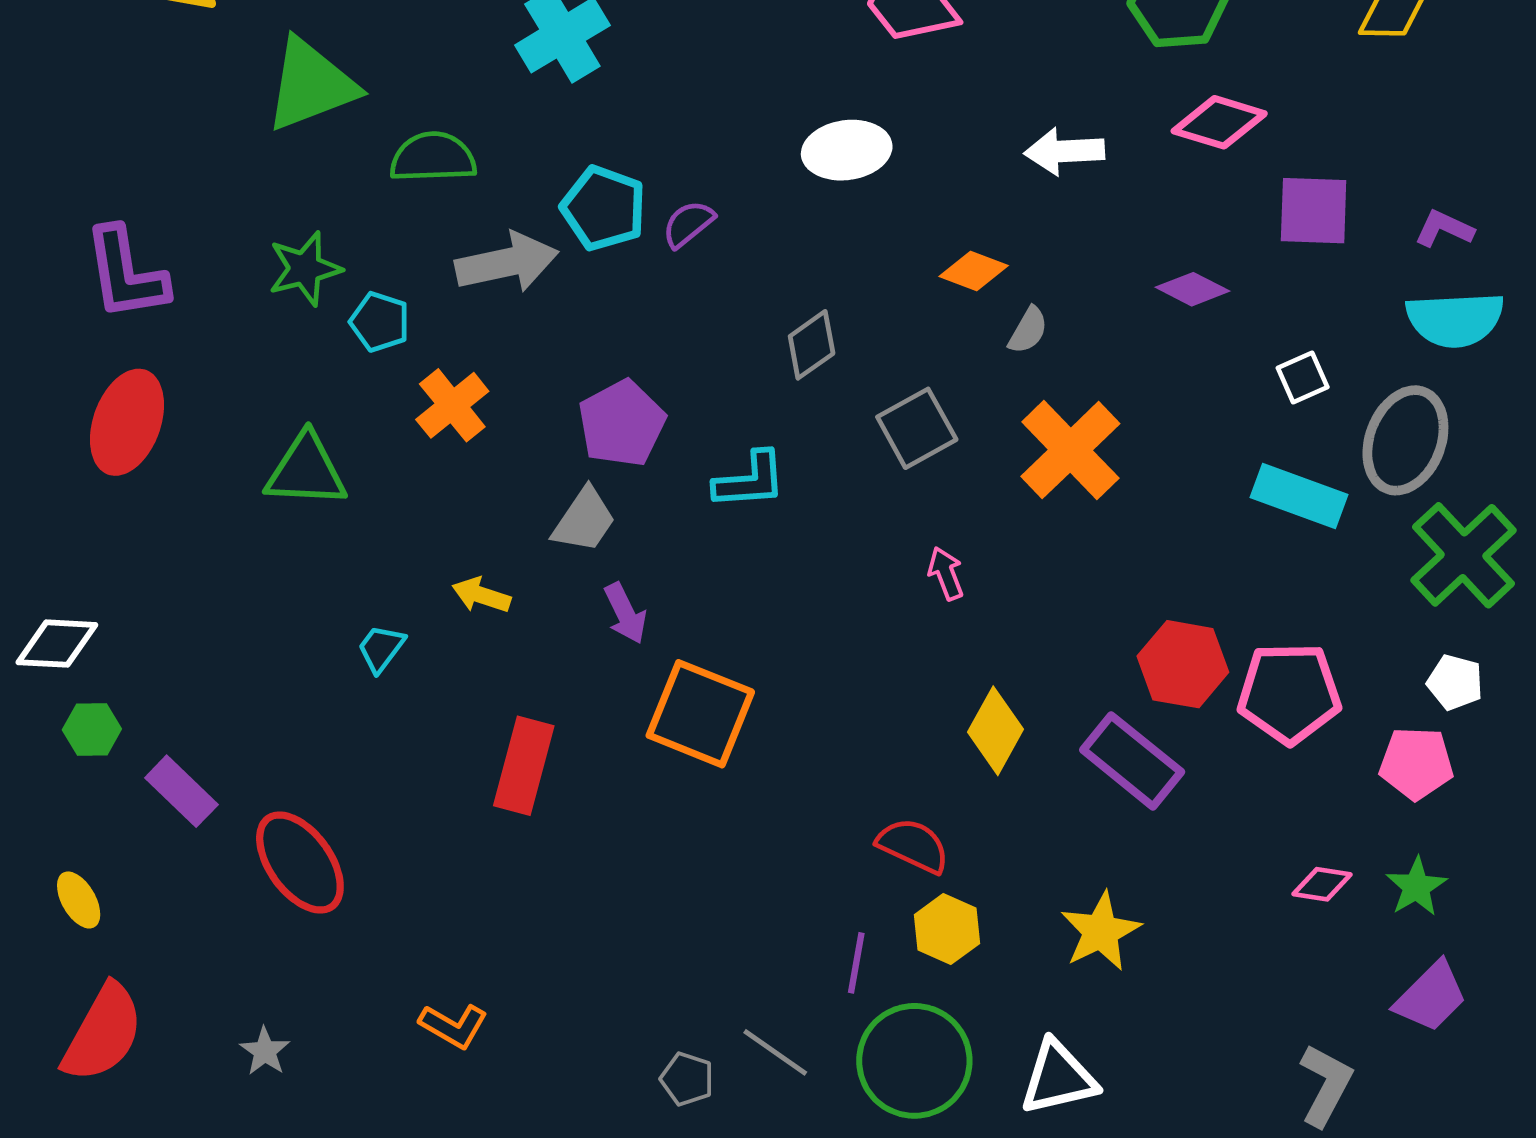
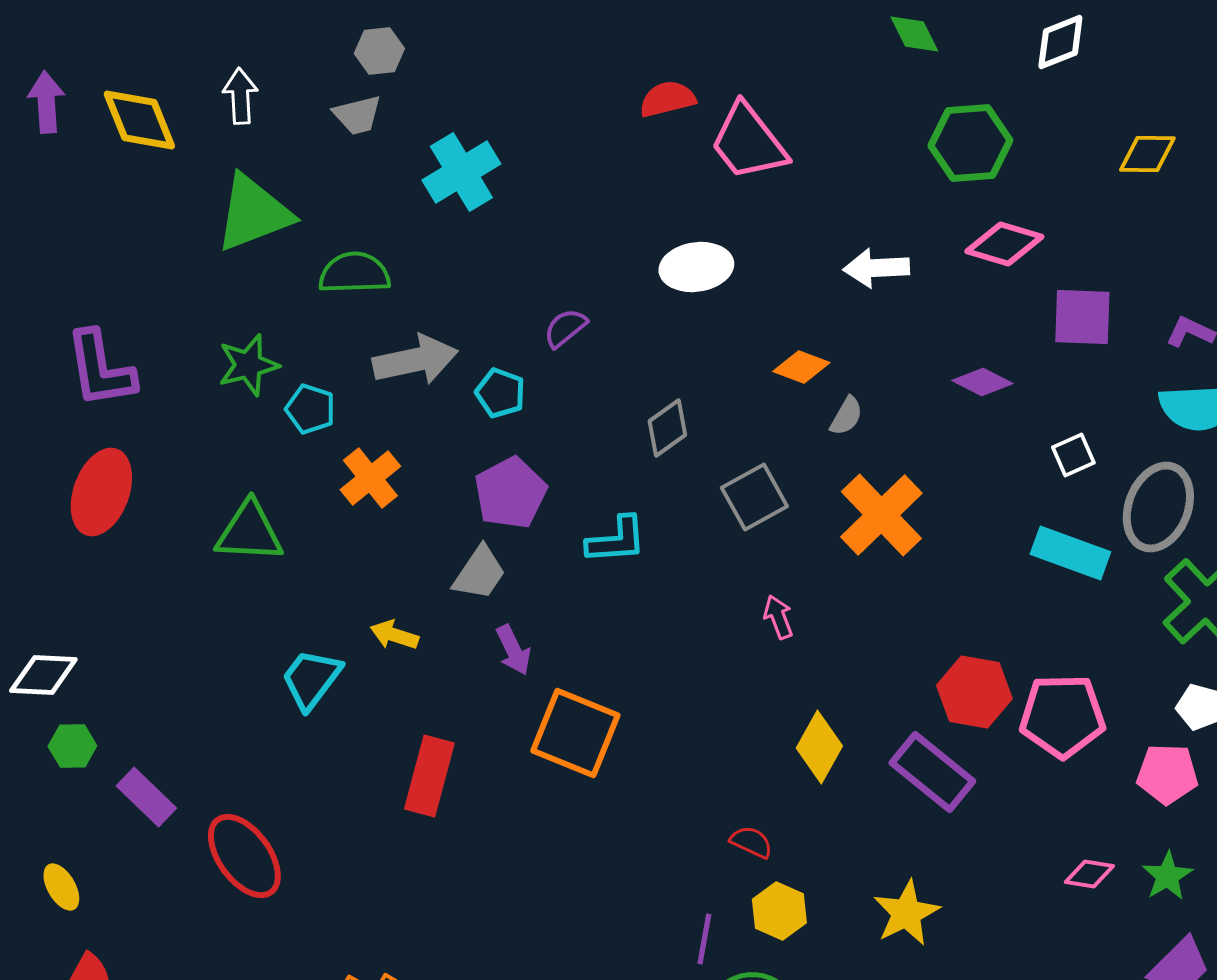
cyan pentagon: (604, 208) -> (500, 393), moved, size x0.7
cyan trapezoid: (381, 648) -> (311, 679), size x1.5
red semicircle: (913, 846) -> (751, 842), size x0.7

